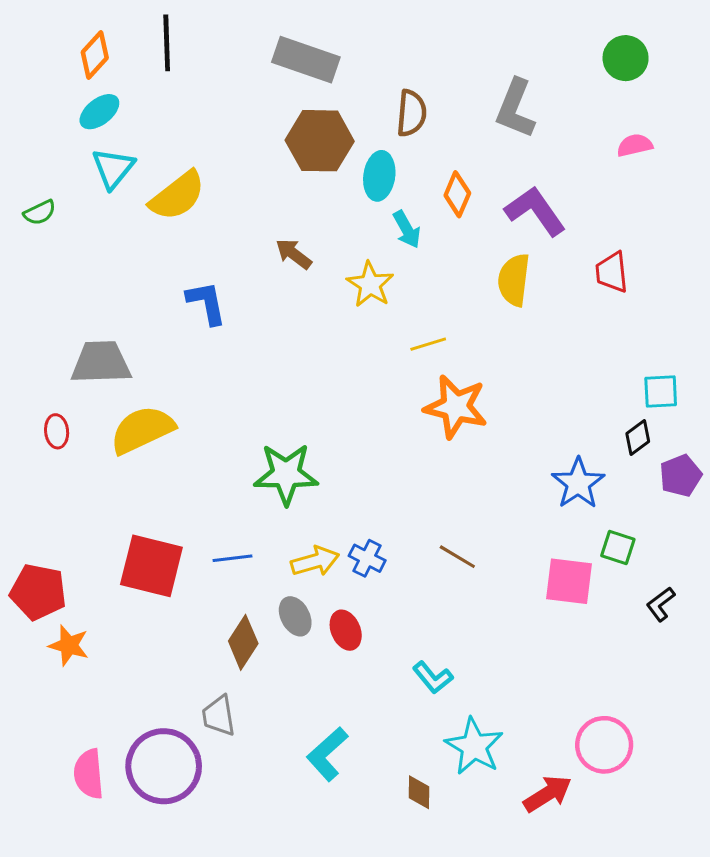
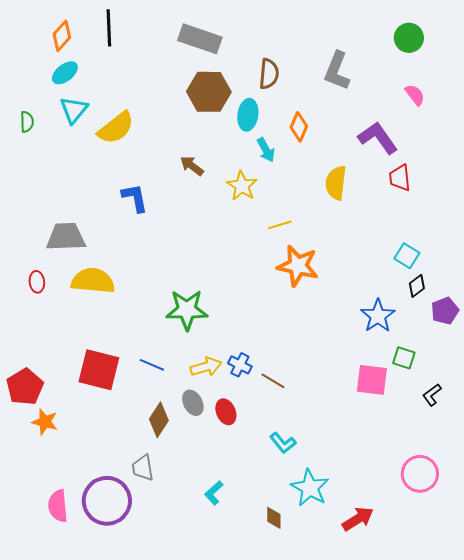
pink semicircle: (635, 145) -> (415, 95), turned 65
purple L-shape: (535, 211) -> (378, 138), moved
green semicircle: (40, 213) -> (27, 122), moved, turned -65
cyan square: (661, 392) -> (407, 256), moved, turned 35
yellow semicircle: (142, 430) -> (93, 281), turned 30
brown line: (457, 557) -> (273, 381), moved
blue line: (232, 558) -> (152, 365), turned 30
red pentagon: (38, 592) -> (25, 387), turned 30
pink circle: (604, 745) -> (420, 474), moved
cyan L-shape: (327, 754) -> (214, 493), size x0.7

